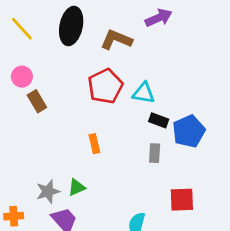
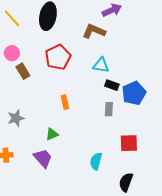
brown L-shape: (116, 40) -> (94, 31), moved
red pentagon: (105, 86) -> (58, 57), moved
gray star: (48, 191) -> (16, 118), moved

